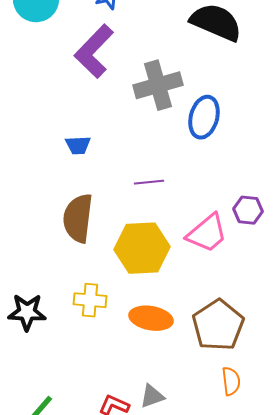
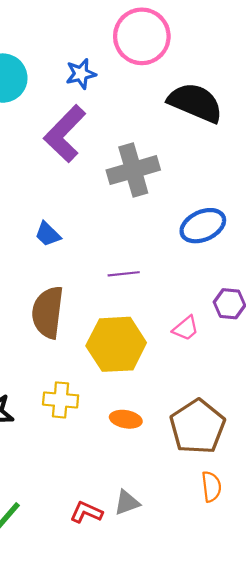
blue ellipse: (204, 117) -> (203, 226), moved, turned 51
blue trapezoid: (78, 145) -> (48, 234), turned 48
pink trapezoid: (207, 233) -> (186, 328), size x0.6
orange ellipse: (151, 318) -> (126, 419), size x0.7

